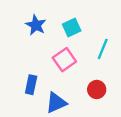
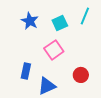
cyan line: (103, 49) -> (85, 16), moved

